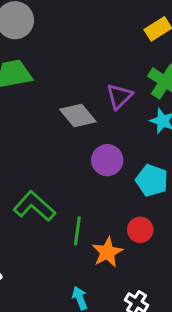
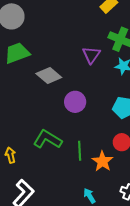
gray diamond: (78, 116) -> (49, 75), moved
purple circle: (107, 160) -> (75, 102), moved

